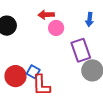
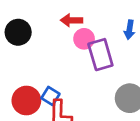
purple rectangle: (81, 50) -> (100, 55), moved

